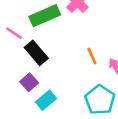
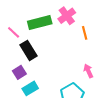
orange line: (92, 56) -> (85, 33), moved

